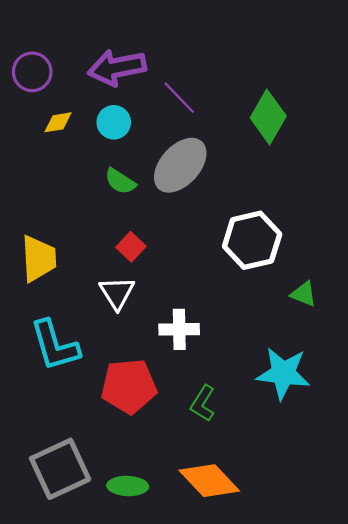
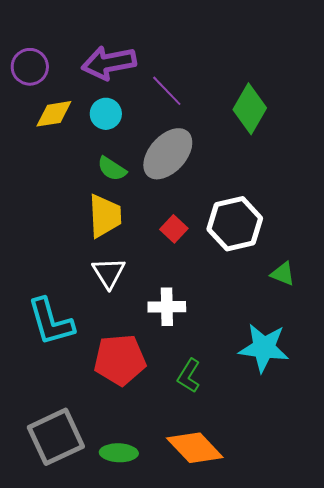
yellow diamond: (58, 122) -> (54, 114), size x1.4
red square: (131, 247) -> (174, 229), moved
yellow trapezoid: (39, 259) -> (105, 216), moved

